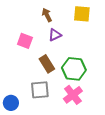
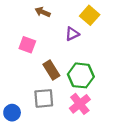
yellow square: (82, 14) -> (90, 15), turned 36
brown arrow: (47, 15) -> (43, 12), moved, turned -40
purple triangle: (55, 35) -> (72, 34), moved

